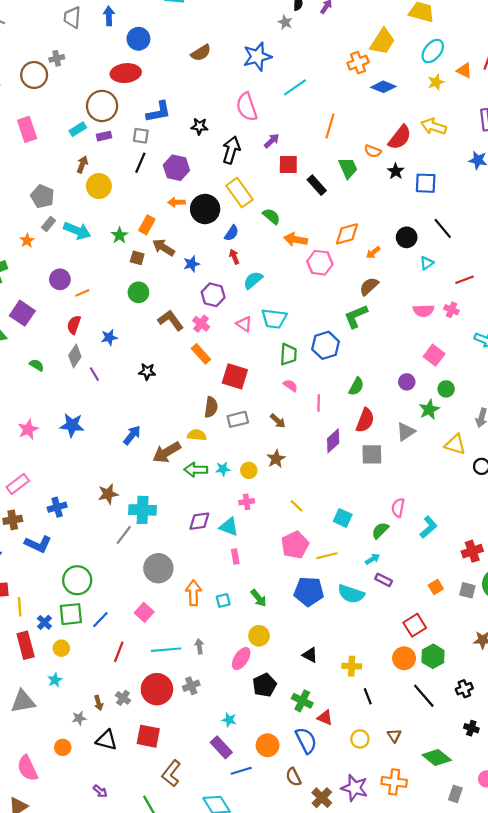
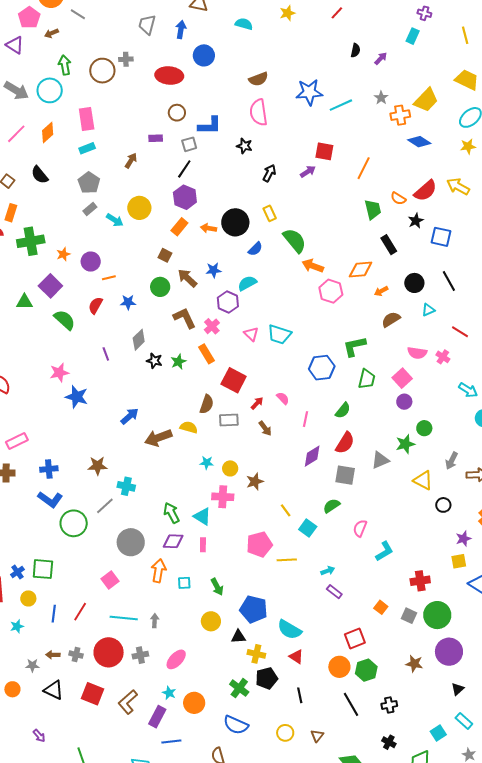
gray star: (285, 22) -> (381, 98), moved
red ellipse: (126, 73) -> (169, 76), moved
cyan line: (295, 87) -> (341, 105), moved
brown circle: (102, 106) -> (177, 113), moved, size x0.6
pink semicircle: (247, 107) -> (259, 112), moved
cyan rectangle: (78, 129) -> (87, 148), moved
gray square: (141, 136) -> (189, 144), turned -35
black arrow: (231, 150) -> (269, 173), size x0.7
red square: (288, 164) -> (324, 151), moved
purple hexagon: (176, 168) -> (185, 197), moved
black rectangle: (317, 185) -> (389, 245), moved
yellow circle: (99, 186) -> (139, 208), moved
yellow rectangle: (240, 193) -> (270, 213), size x0.6
orange arrow: (177, 202) -> (208, 228), moved
green semicircle: (271, 216) -> (295, 241), size x1.5
cyan arrow: (77, 231) -> (115, 220), size x0.7
green star: (119, 235) -> (178, 362), moved
orange star: (27, 241) -> (63, 254), moved
brown arrow: (163, 247) -> (187, 278), moved
red arrow: (234, 257) -> (257, 403), moved, turned 56
cyan semicircle: (253, 280) -> (247, 283), moved
red line: (465, 280) -> (460, 332), turned 42
brown semicircle: (369, 286) -> (391, 319), moved
blue star: (109, 337) -> (128, 302), moved
green trapezoid: (288, 354) -> (367, 379), moved
pink square: (434, 355) -> (402, 378), moved
gray diamond: (75, 356) -> (139, 340), moved
green semicircle: (37, 365) -> (65, 320), moved, size x1.6
purple circle: (407, 382) -> (404, 402), moved
pink star: (28, 429) -> (59, 373), moved
brown star: (276, 459) -> (255, 481), moved
green arrow: (196, 470) -> (171, 513), moved, turned 50
pink cross: (247, 502) -> (223, 497), size x1.5
yellow line: (297, 506) -> (286, 510), moved
cyan cross: (143, 510) -> (126, 486), size x0.7
purple diamond: (199, 521) -> (173, 541), moved
green semicircle: (380, 530) -> (331, 506), moved
blue L-shape: (38, 544) -> (50, 499), moved
green circle: (77, 580) -> (74, 523), moved
orange square: (436, 587) -> (381, 607), turned -32
blue pentagon: (309, 591) -> (254, 609), moved
cyan semicircle: (351, 594) -> (289, 630), moved
blue line: (100, 620) -> (54, 614), moved, turned -48
black triangle: (310, 655) -> (238, 637), moved, turned -42
pink ellipse: (241, 659) -> (176, 659), moved
yellow cross: (352, 666) -> (256, 654), moved
black pentagon: (265, 685) -> (267, 678), moved
gray cross: (123, 698) -> (76, 655), turned -32
brown arrow: (98, 703) -> (53, 655), turned 96
red triangle: (325, 718) -> (296, 657), moved
blue semicircle: (306, 740) -> (236, 725), turned 130
orange circle: (268, 745) -> (194, 703), moved
purple rectangle: (221, 747) -> (157, 717), turned 60
brown L-shape: (171, 773) -> (128, 702), moved

